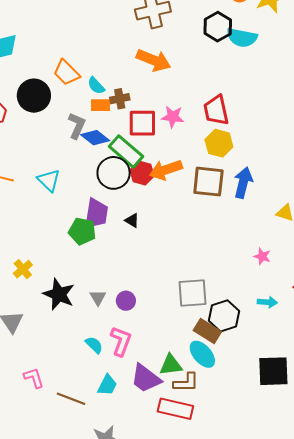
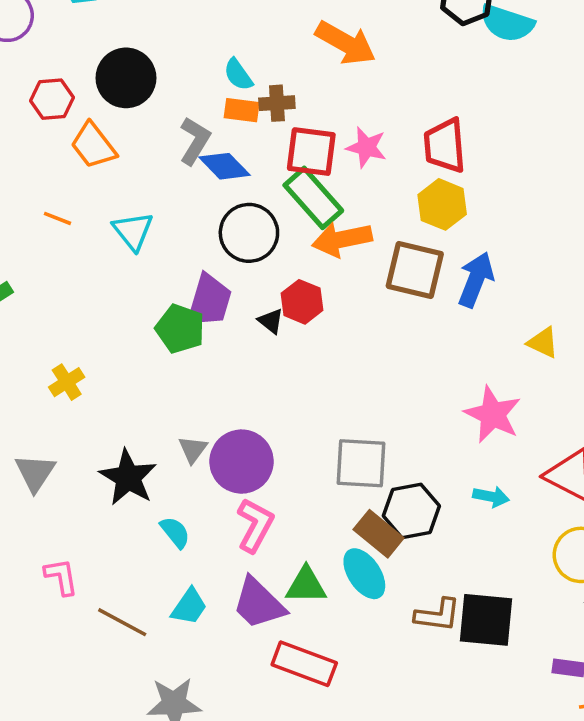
orange trapezoid: (66, 73) -> (93, 145), moved
green rectangle: (126, 151) -> (313, 198), moved
red hexagon: (142, 173) -> (302, 302), moved
pink star: (262, 256) -> (493, 414), size x1.8
black star: (59, 294) -> (128, 477), moved
purple circle: (126, 301) -> (242, 462), size x1.8
pink L-shape: (121, 341) -> (255, 525), moved
brown L-shape: (186, 383) -> (438, 615), moved

